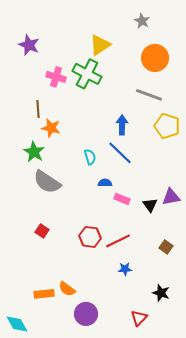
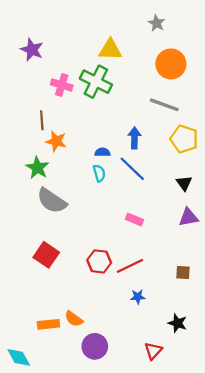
yellow triangle: (100, 45) -> (110, 50), turned 35
blue semicircle: (105, 183) -> (102, 152), moved
black triangle: (150, 205) -> (184, 183), moved
red square: (42, 231) -> (46, 255), size x1.6
brown square: (166, 247) -> (183, 272), turned -32

